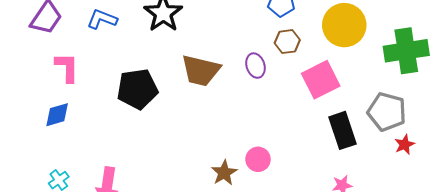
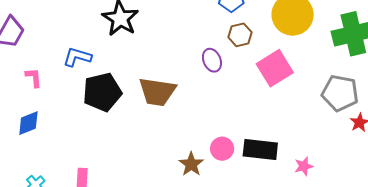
blue L-shape: (102, 19) -> (77, 57), moved
pink L-shape: (67, 67) -> (34, 78), size x0.7
brown trapezoid: (201, 70) -> (157, 92), moved
black rectangle: (342, 130) -> (260, 150), moved, turned -60

